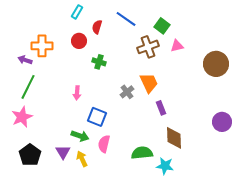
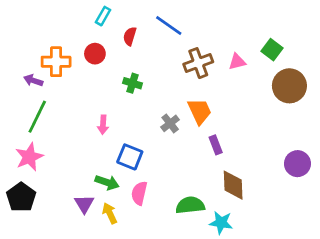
green square: (162, 26) -> (272, 50), moved
red circle: (79, 41) -> (95, 54), moved
black pentagon: (30, 155) -> (21, 197), moved

